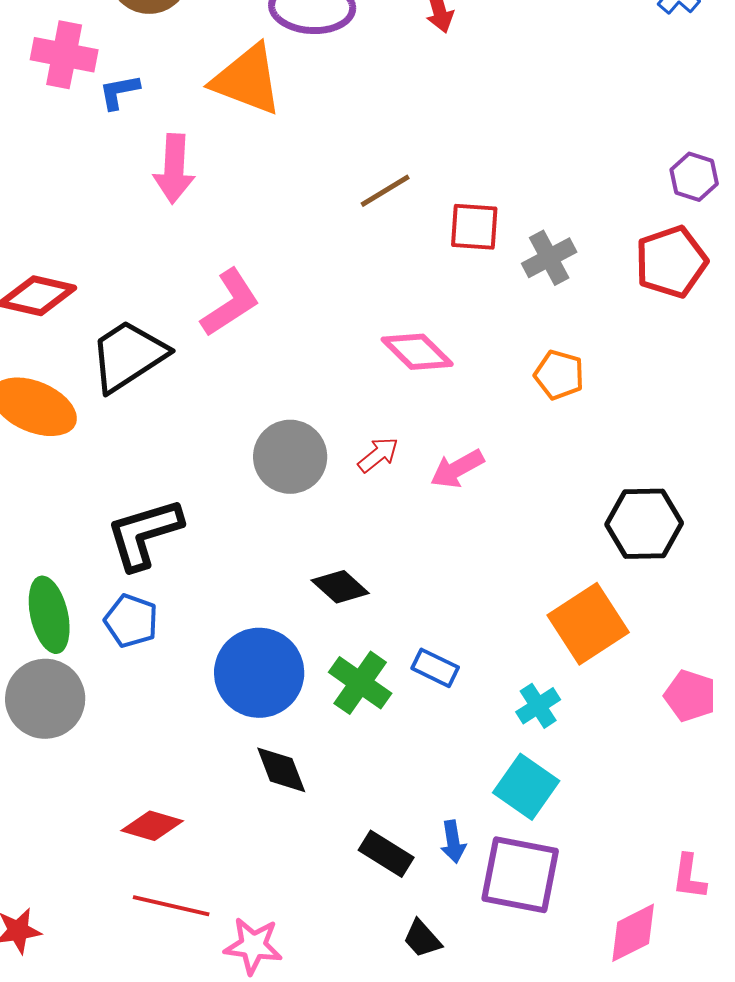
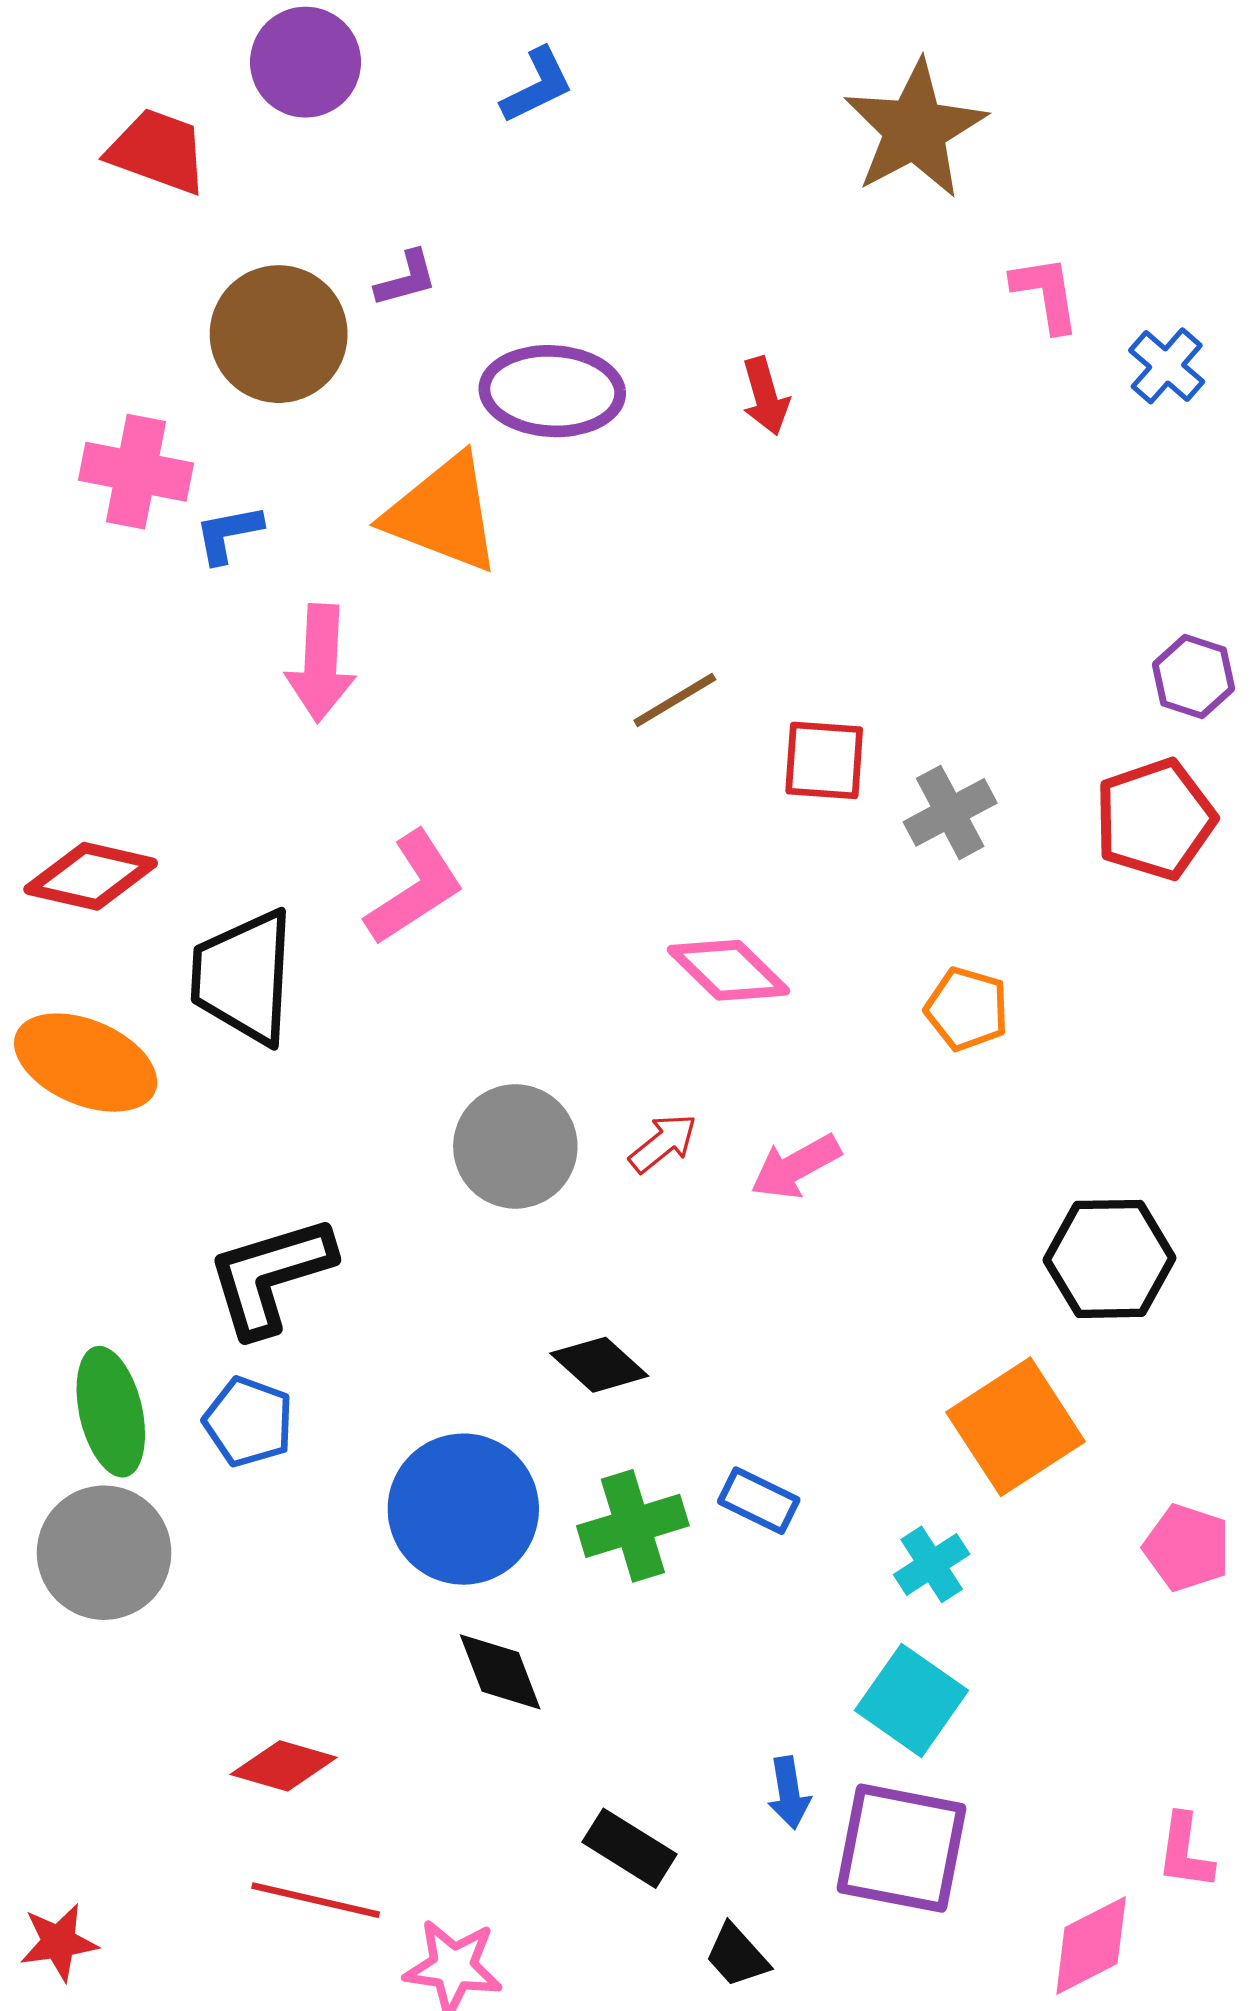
black trapezoid: (128, 356) -> (243, 977), turned -54
green cross: (360, 683) -> (633, 1526), turned 38
black rectangle: (386, 854) -> (629, 1848), moved

